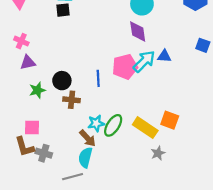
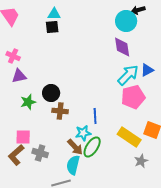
blue triangle: (164, 56) -> (147, 70), turned -32
pink pentagon: (125, 67) -> (133, 97), moved
blue line: (98, 78) -> (95, 116), moved
green ellipse: (113, 125) -> (92, 147), moved
brown L-shape: (25, 147) -> (16, 155), turned 65
gray cross: (44, 153) -> (40, 153), moved

